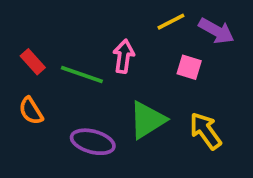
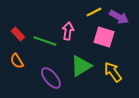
pink square: (189, 67) -> (104, 37), size x1.5
purple ellipse: (93, 142) -> (51, 78), turned 35

